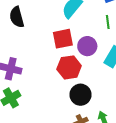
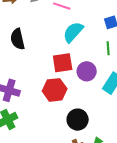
red hexagon: (69, 67) -> (55, 90), moved

